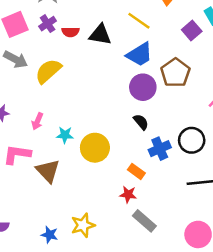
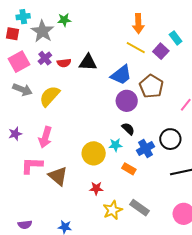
yellow line: (139, 21) -> (136, 48), moved
pink arrow: (37, 121) -> (45, 137), size x1.5
cyan star: (65, 135) -> (115, 145), moved
red star: (128, 194) -> (96, 188), moved
yellow star: (83, 225) -> (113, 210), moved

